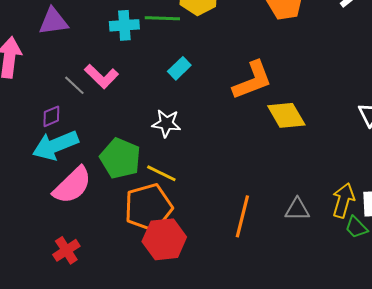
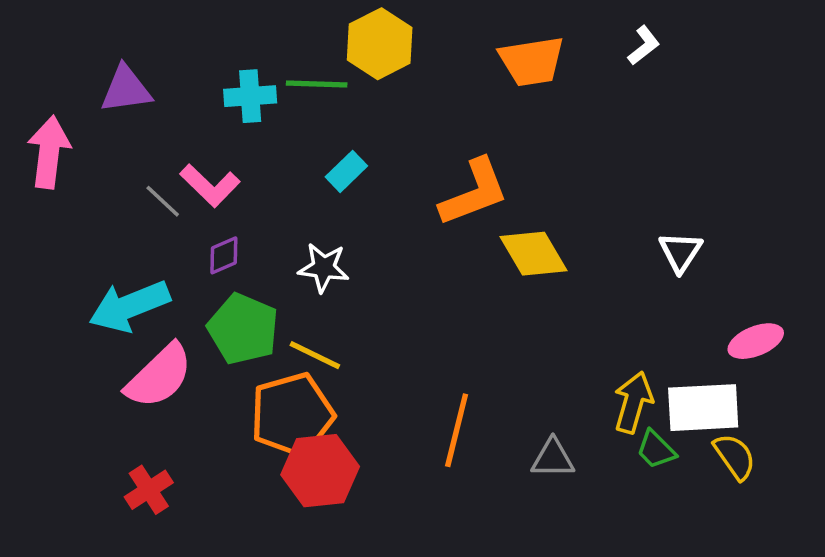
purple diamond: (51, 116) -> (224, 255), moved
gray triangle: (297, 209) -> (553, 458), moved

